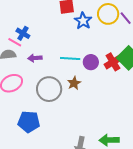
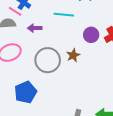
cyan line: (70, 58) -> (64, 15), moved
blue pentagon: (29, 122) -> (26, 92), turned -30

